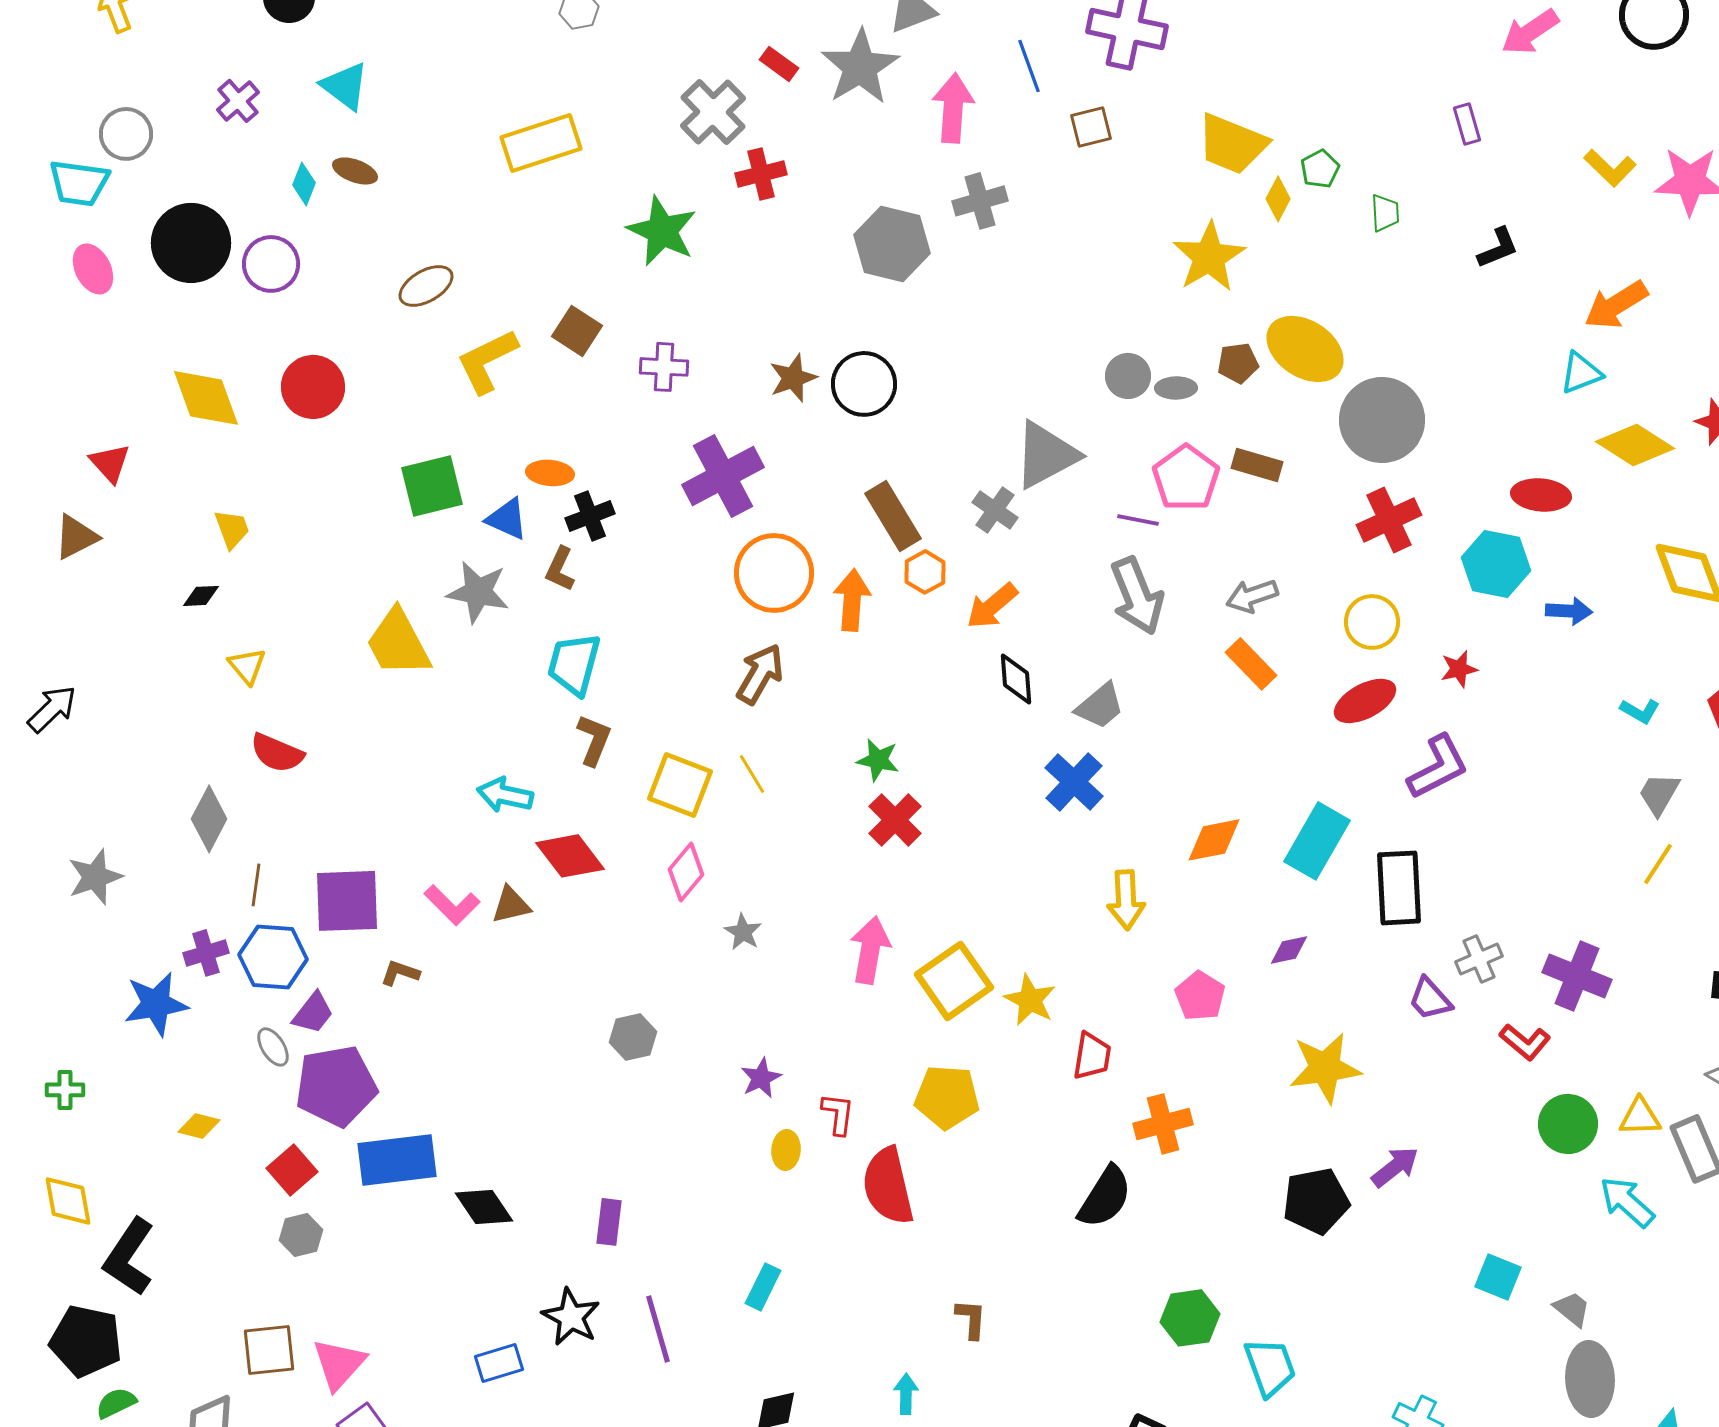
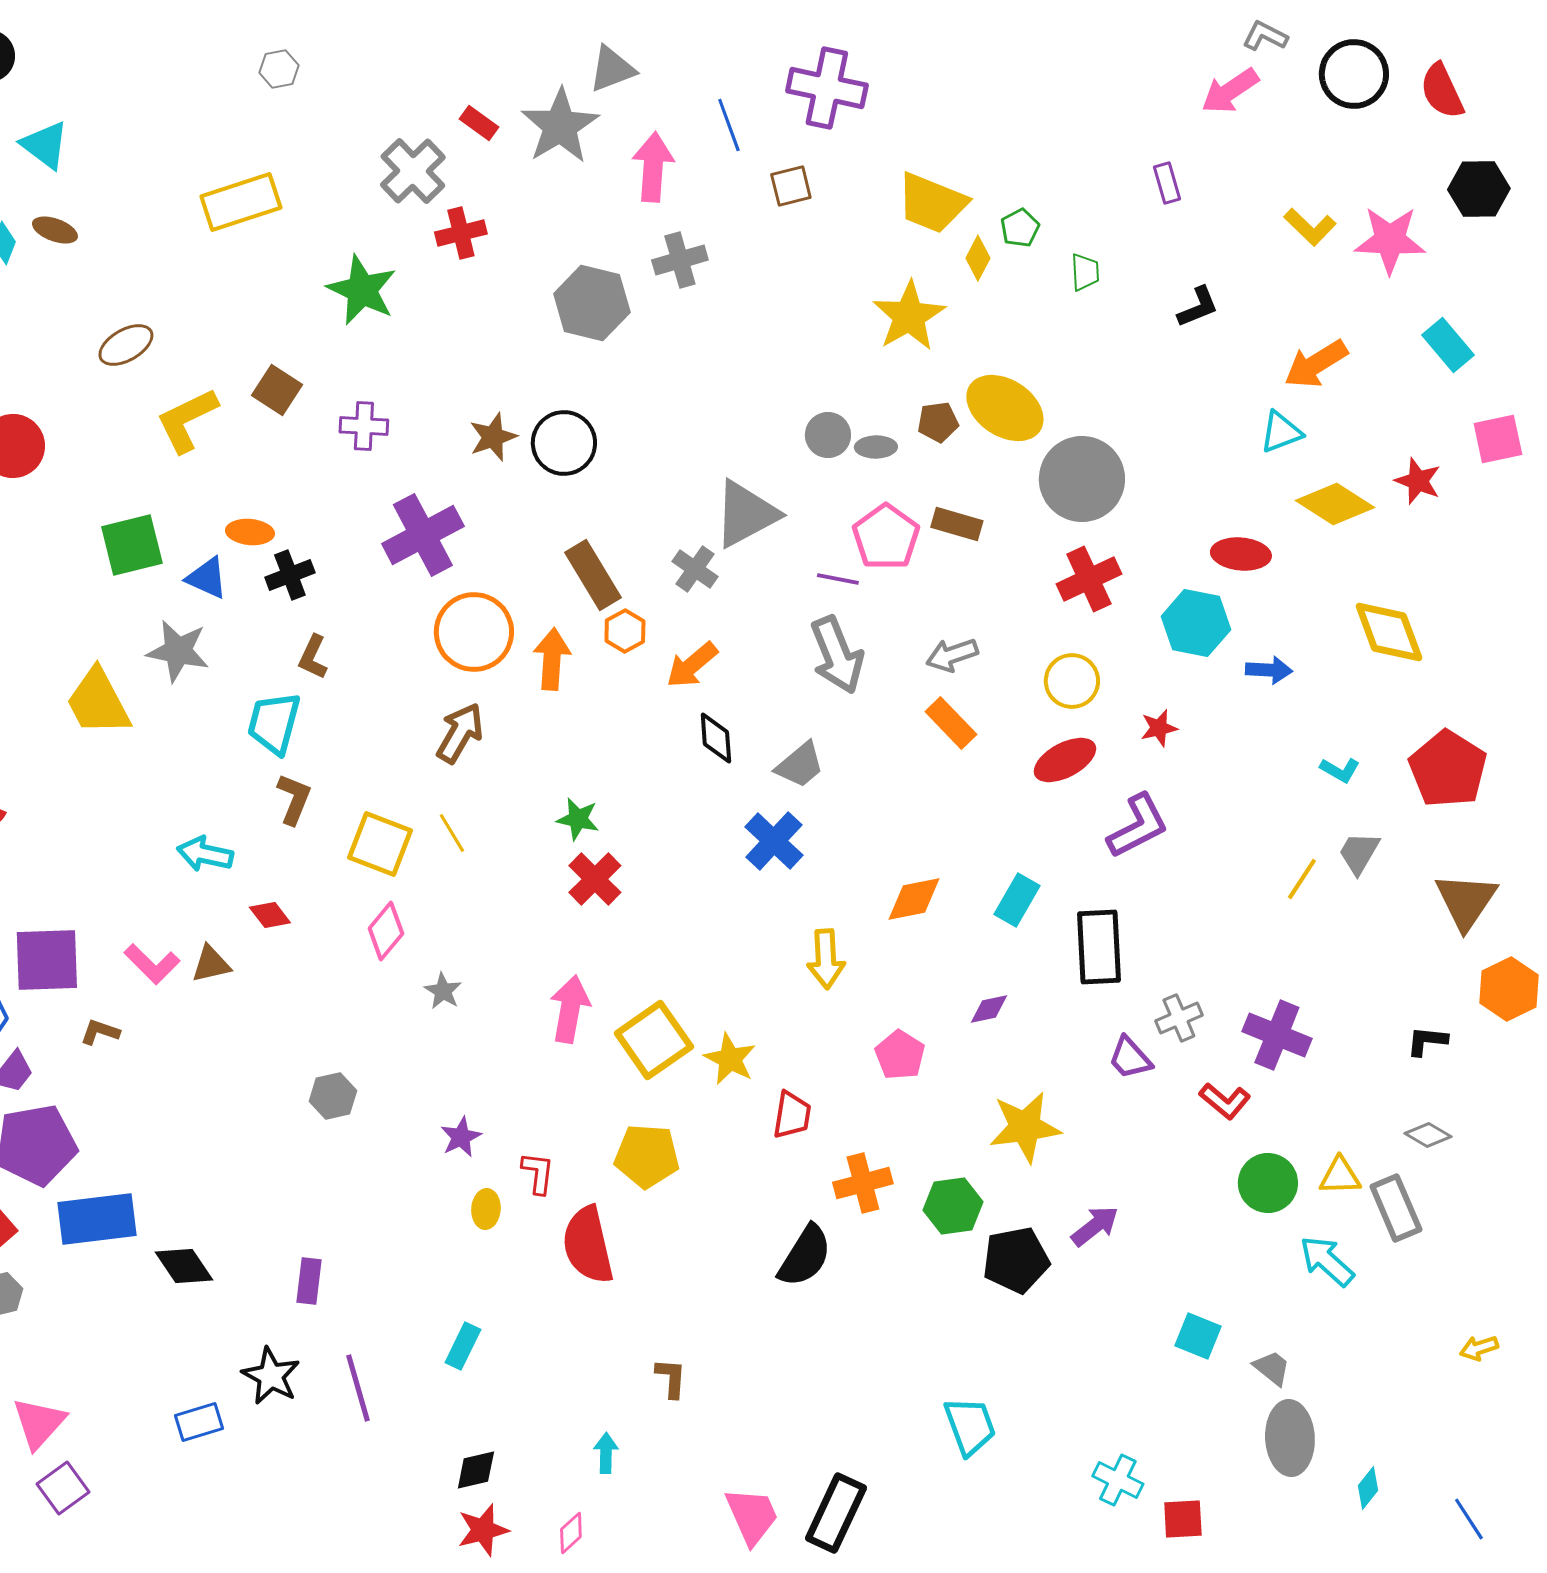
brown L-shape: (560, 569) -> (313, 657), moved
cyan rectangle: (1317, 841) -> (1017, 900), size x0.7
red diamond: (570, 856) -> (270, 915), size x0.6
yellow line: (1658, 864) -> (1302, 879), moved
green hexagon: (1190, 1318) -> (953, 1206), moved

